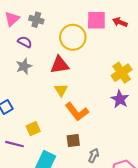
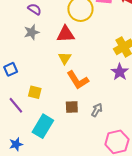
yellow square: (33, 129) -> (35, 92), turned 32
purple line: (15, 144) -> (16, 105), turned 30
gray arrow: (94, 155) -> (97, 110), moved

